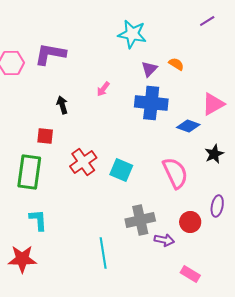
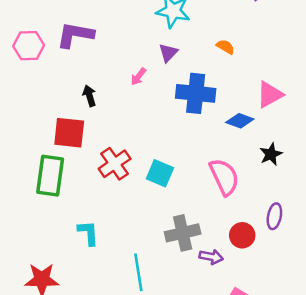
purple triangle: (149, 69) -> (168, 53), moved
red square: (45, 136) -> (69, 133), size x1.6
cyan L-shape: (38, 220) -> (88, 233), moved

